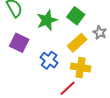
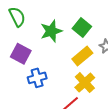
blue cross: (49, 60) -> (37, 78), moved, turned 36
yellow cross: (81, 68) -> (85, 83), turned 36

